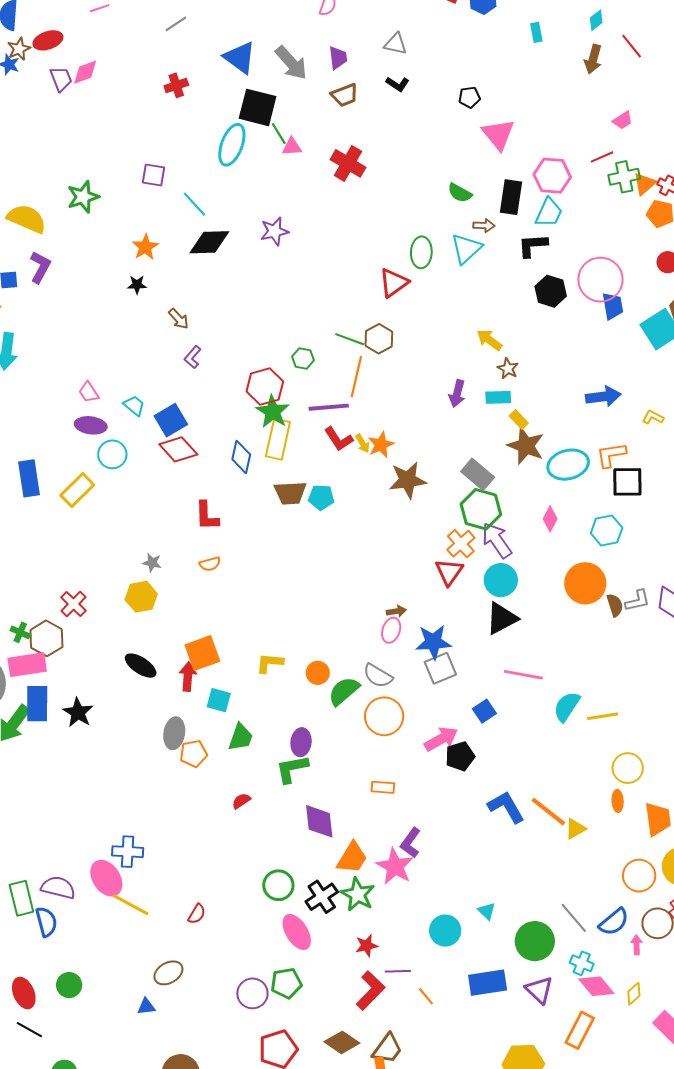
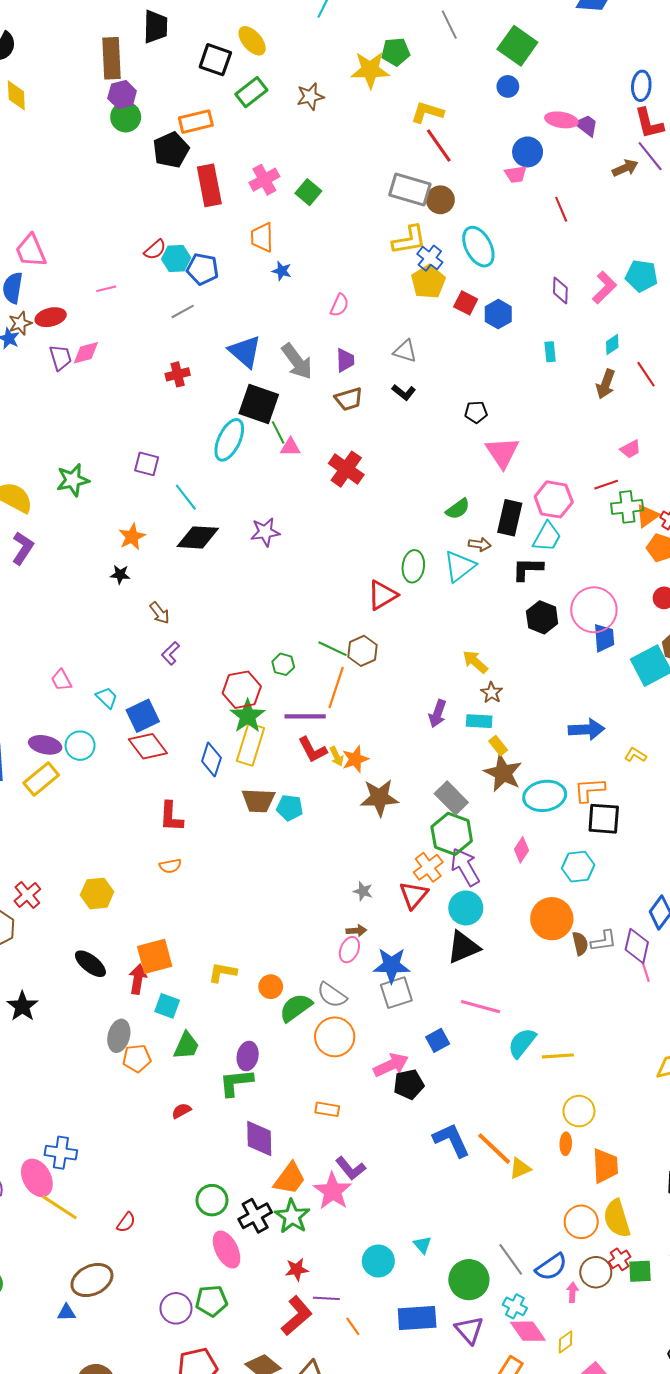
green semicircle: (460, 193) -> (458, 509), turned -70
purple ellipse: (91, 425) -> (45, 745), moved
gray star: (152, 563) -> (363, 891), moved
purple L-shape: (411, 843) -> (351, 1168), turned -80
brown ellipse: (168, 973) -> (92, 1280), size x1.4

